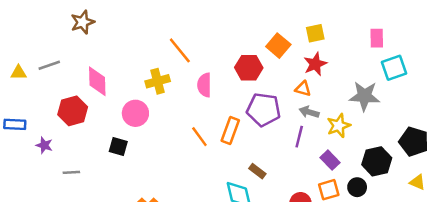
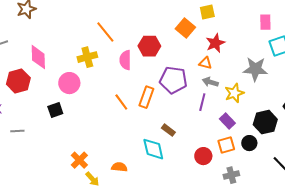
yellow square: (315, 33) -> (207, 12), moved
red hexagon: (249, 68) -> (149, 46), moved
black square: (118, 147) -> (55, 110), turned -35

